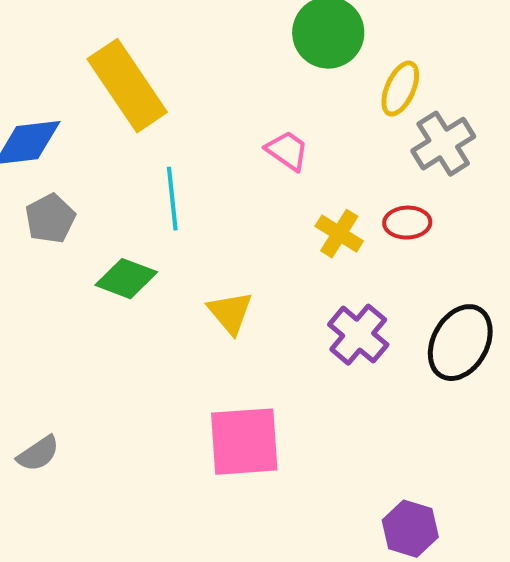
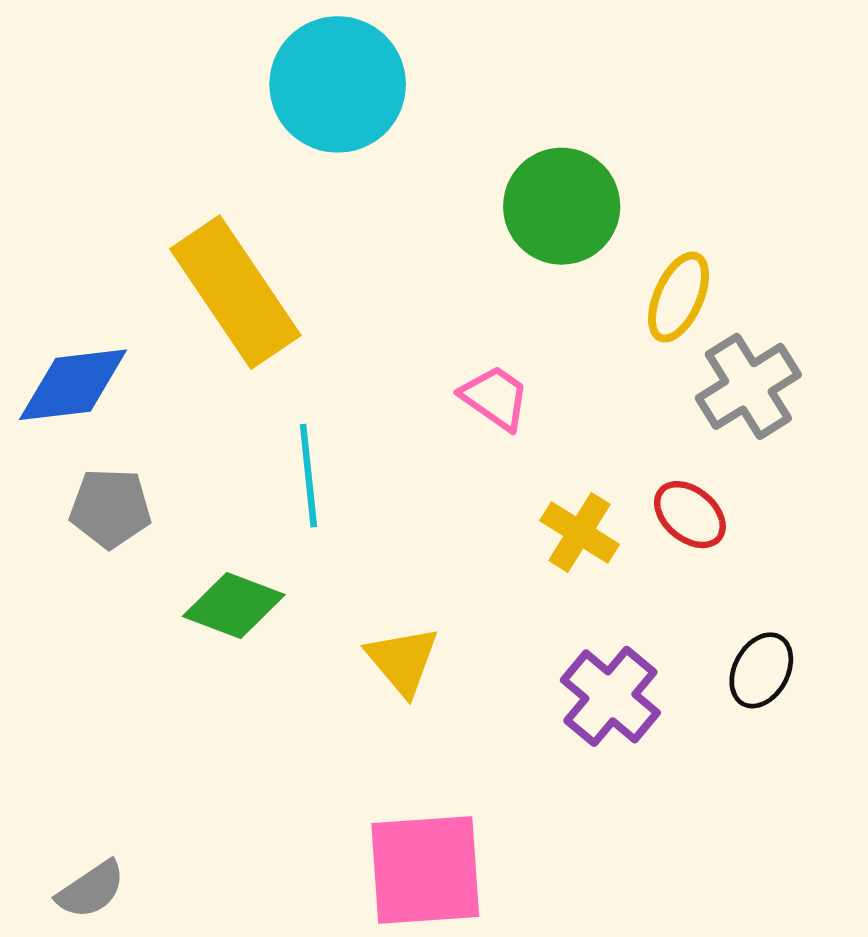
gray pentagon: (50, 219) -> (110, 508), turned 30
red ellipse: (407, 223) -> (690, 515), turned 42
black ellipse: (460, 343) -> (761, 670), moved, size x0.6

